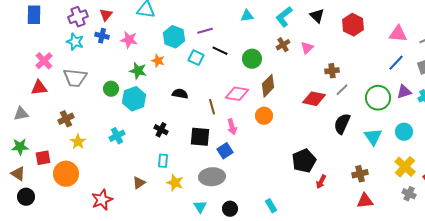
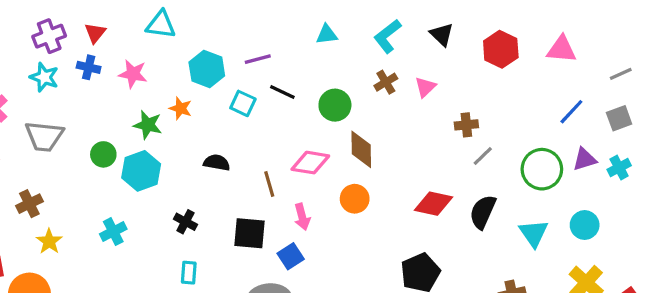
pink triangle: (398, 34) -> (562, 49), moved
brown diamond: (268, 86) -> (361, 149), turned -45
red diamond: (314, 99) -> (433, 204), moved

